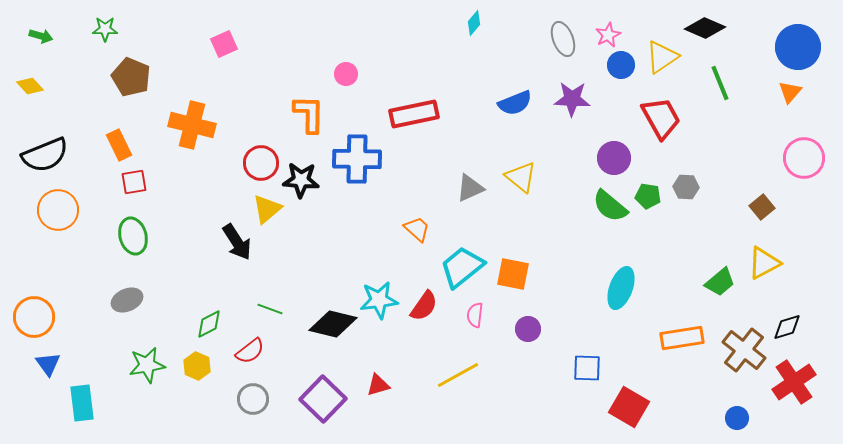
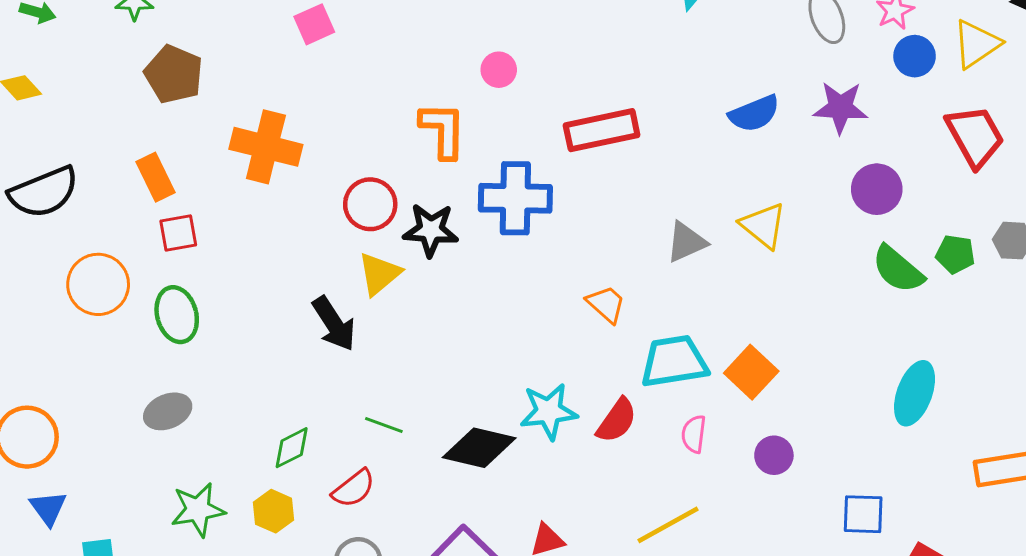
purple circle: (614, 158) -> (877, 189), moved
orange circle: (58, 210) -> (98, 284), moved
cyan trapezoid: (462, 267) -> (674, 362), turned 30
orange square: (513, 274) -> (751, 372), turned 32

